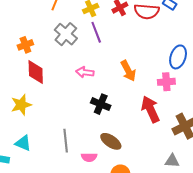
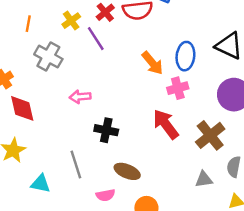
purple line: (96, 32) -> (96, 39), moved
orange arrow: (128, 71) -> (152, 63), moved
gray line: (66, 141) -> (76, 164), moved
cyan triangle: (23, 143) -> (41, 184), moved

